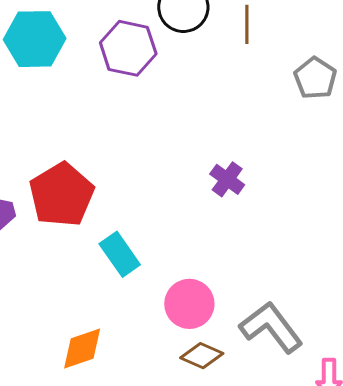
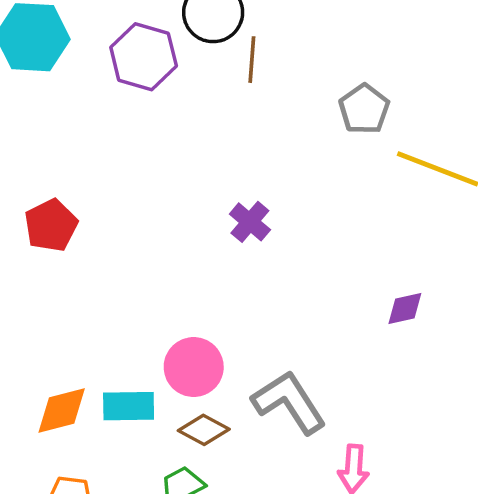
brown line: (247, 24) -> (252, 60), moved
red pentagon: (62, 195) -> (51, 225), size x0.7
cyan rectangle: (120, 254) -> (129, 406), moved, turned -60

